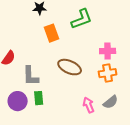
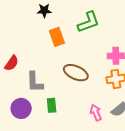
green rectangle: (39, 98) -> (52, 105), moved

